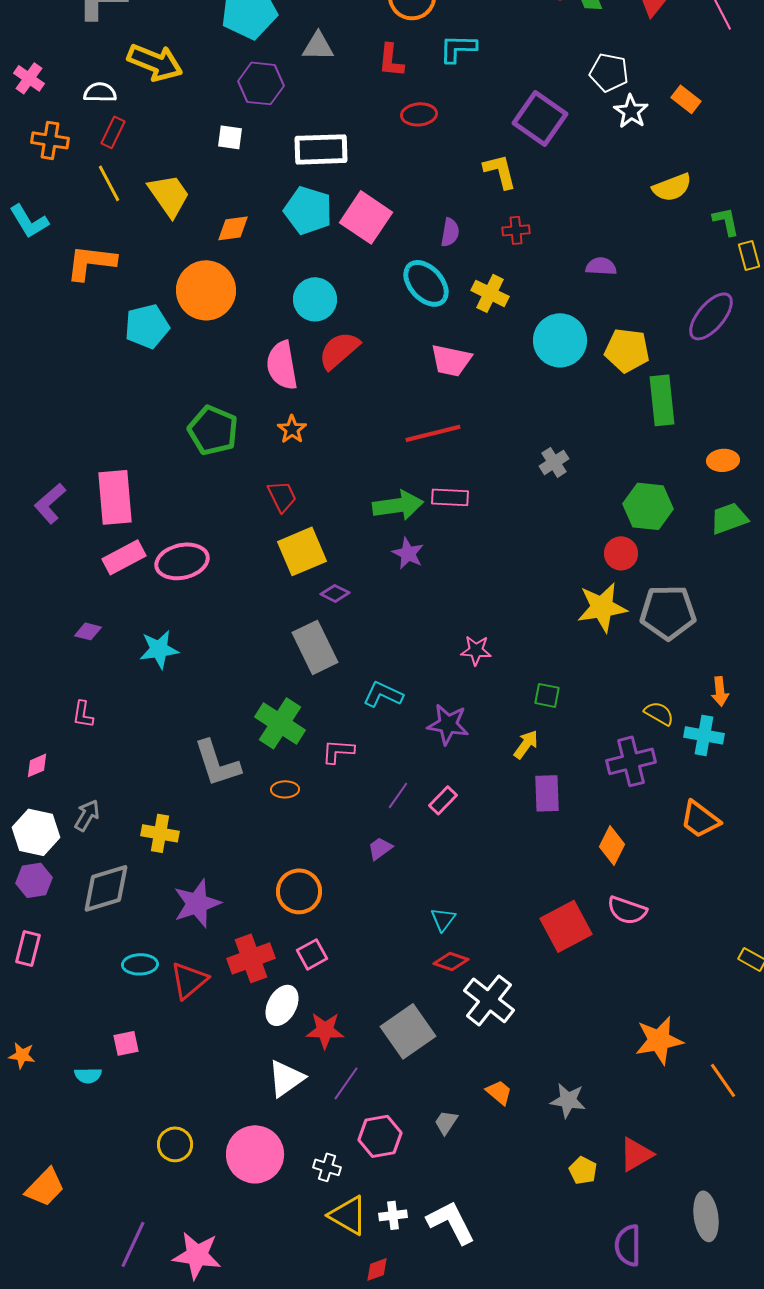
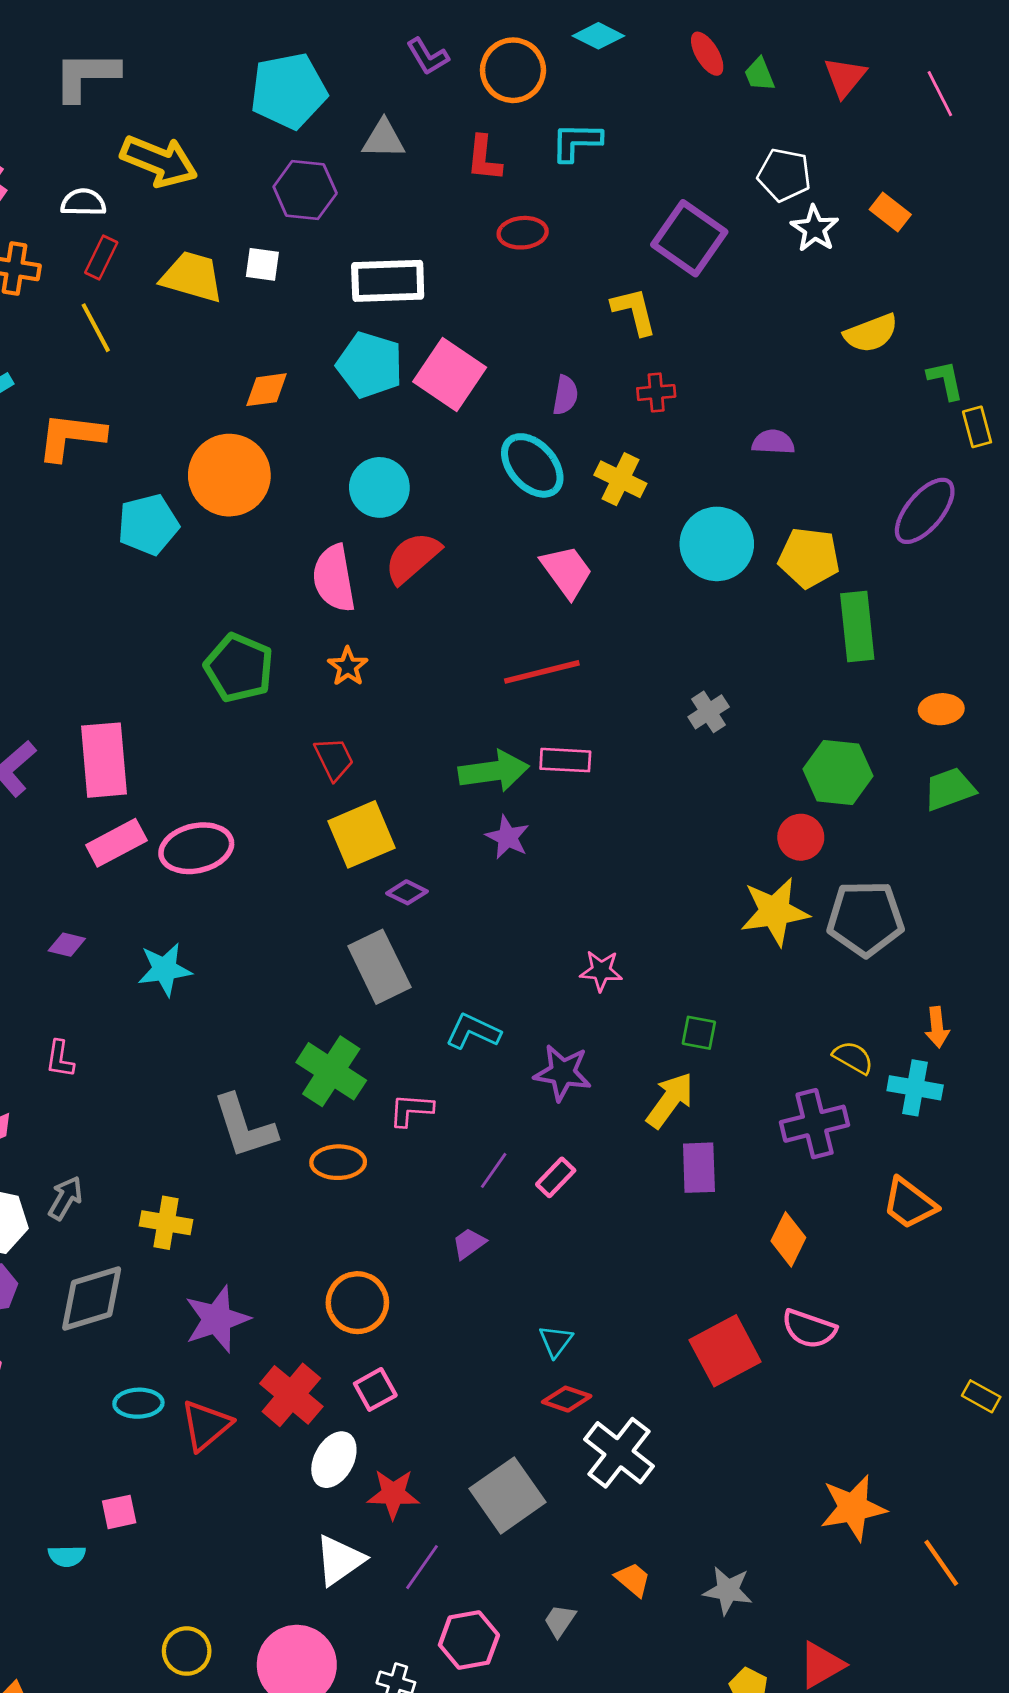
yellow trapezoid: (169, 195) -> (192, 277), moved, turned -39
pink trapezoid: (451, 360) -> (567, 571), turned -138
yellow arrow: (526, 744) -> (670, 1100), size x1.4
orange ellipse: (285, 789) -> (338, 1162), size x1.4
red cross: (251, 958) -> (291, 1395), turned -30

